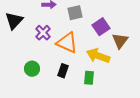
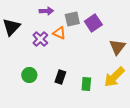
purple square: (101, 27) -> (93, 23), moved
orange triangle: (67, 43) -> (59, 33), moved, size x0.6
yellow arrow: (98, 56) -> (114, 77), moved, turned -65

